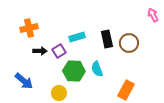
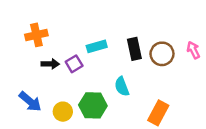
pink arrow: (153, 15) -> (193, 50), moved
green hexagon: (74, 71) -> (93, 105), moved
yellow circle: (59, 93) -> (63, 112), moved

